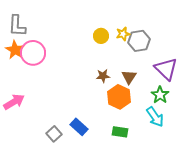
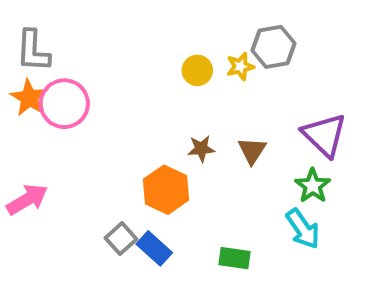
gray hexagon: (139, 41) -> (274, 47), moved
orange hexagon: (119, 97) -> (166, 190), moved
gray square: (54, 134) -> (121, 239), moved

